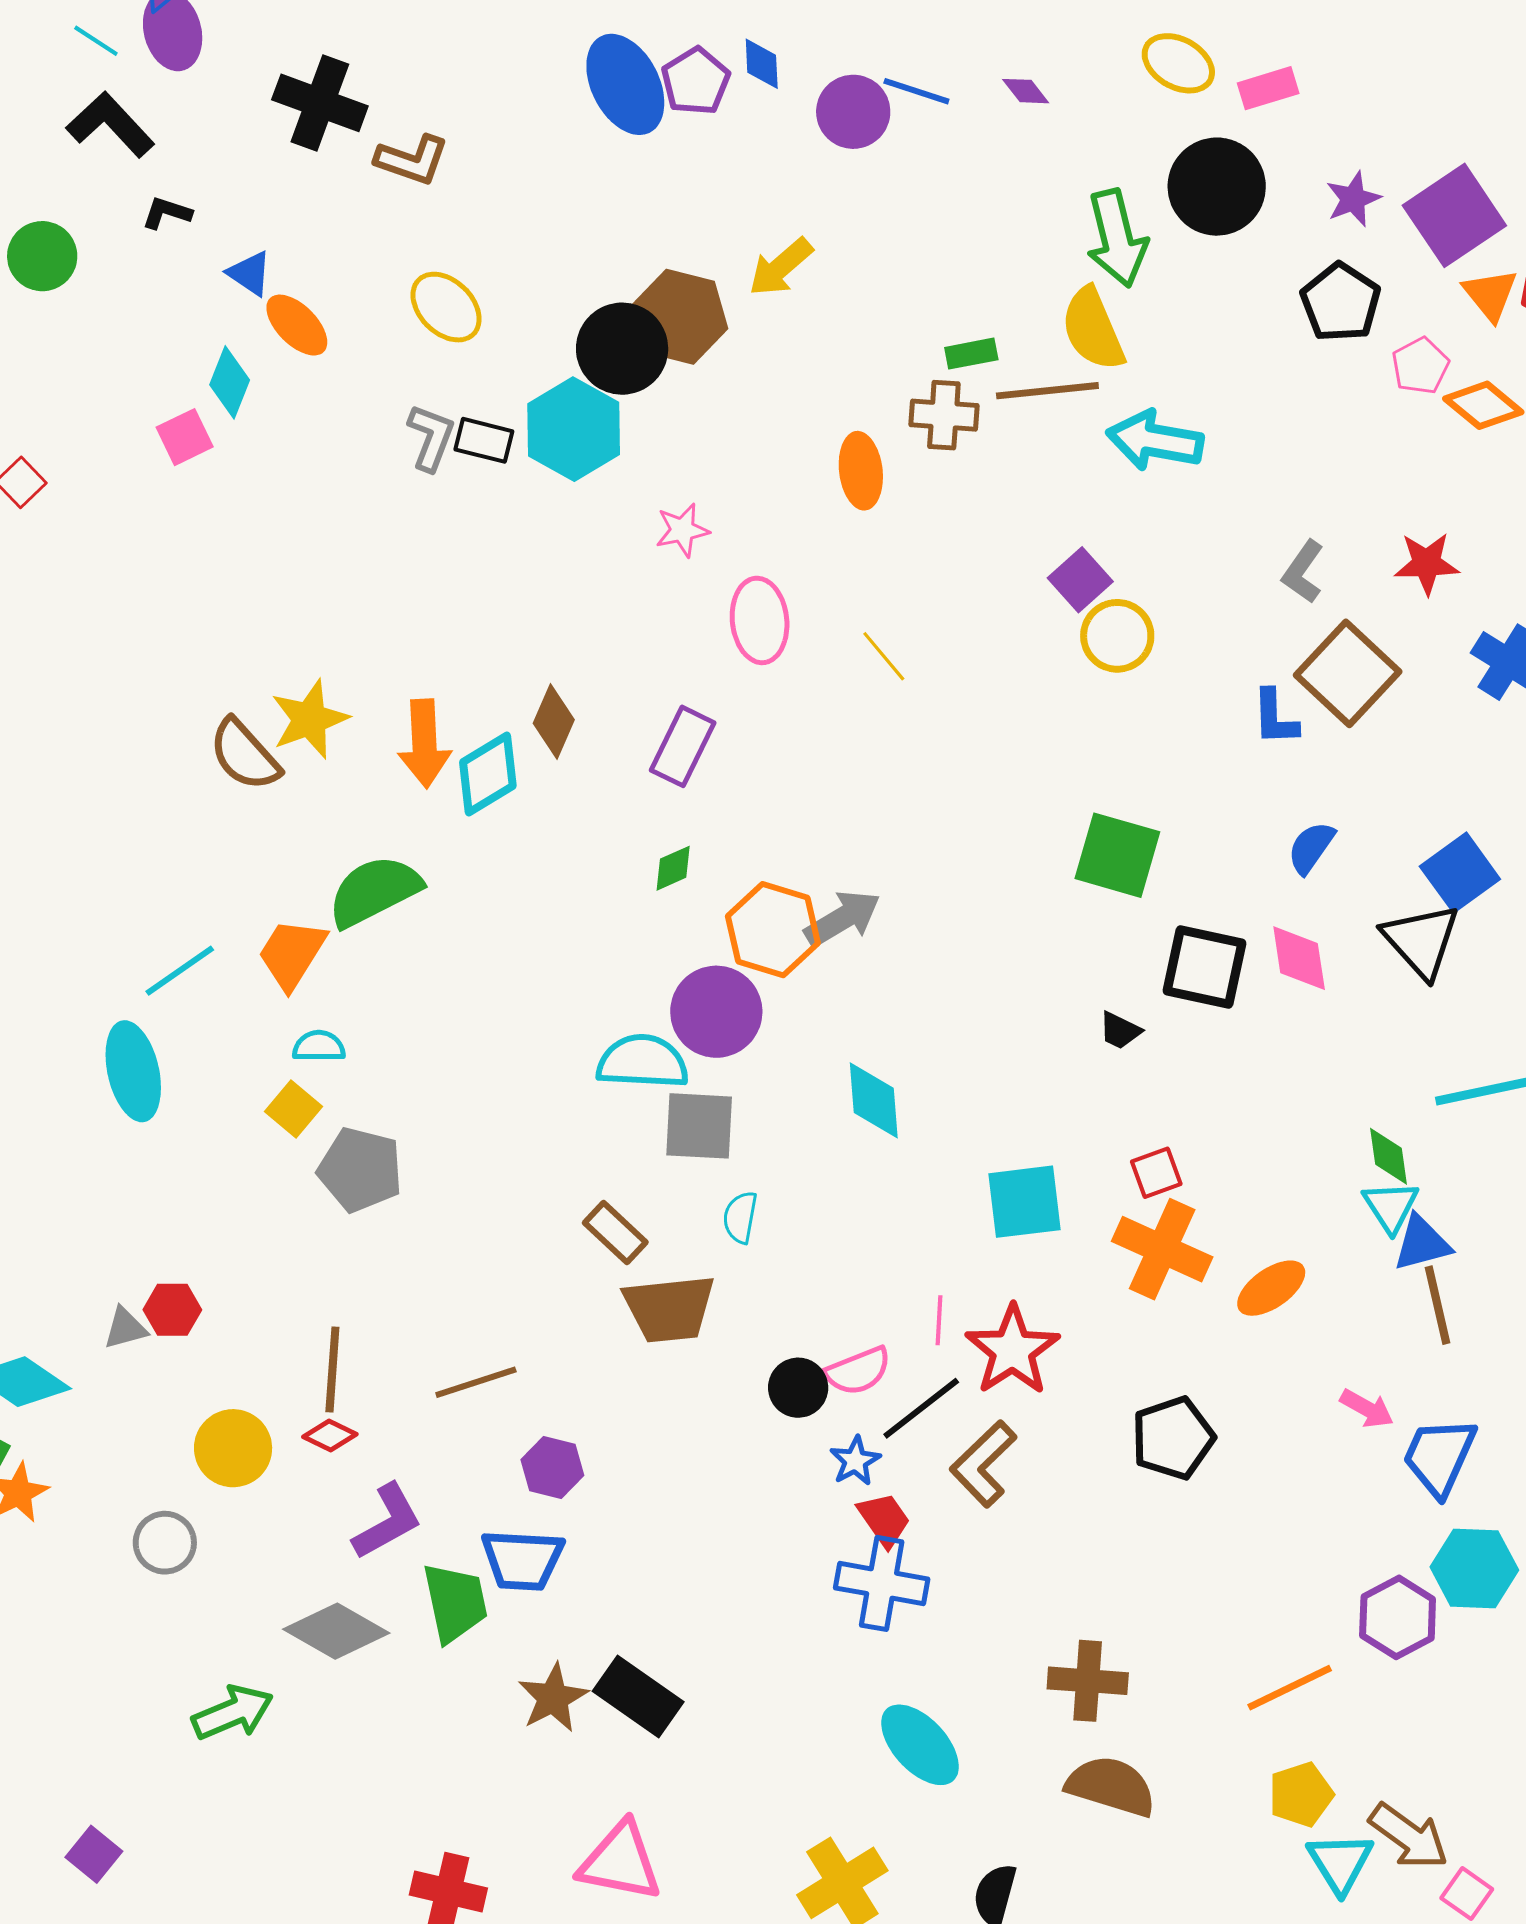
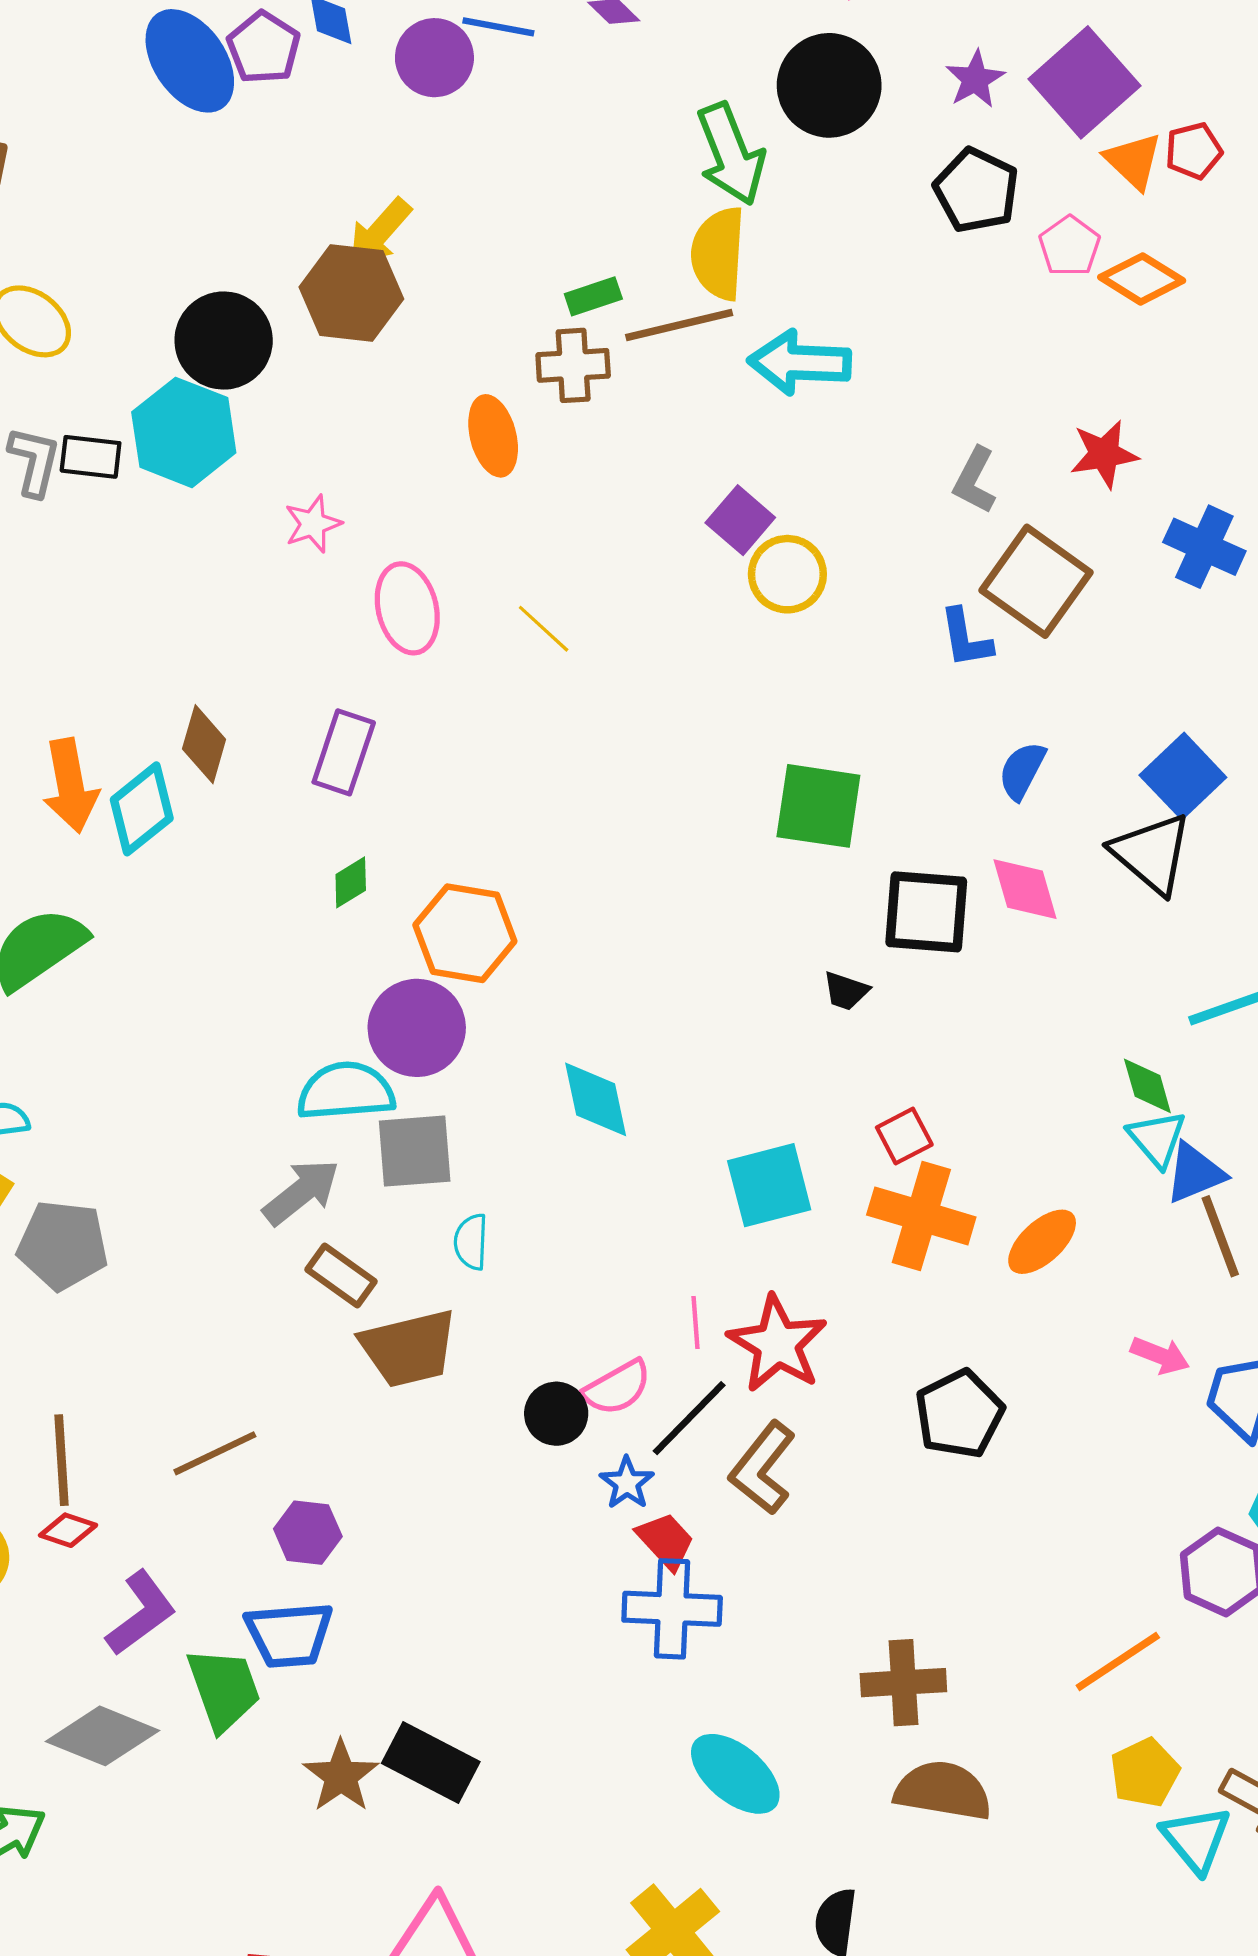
brown hexagon: (680, 317) -> (351, 293), moved
yellow semicircle: (1093, 329) -> (718, 253), turned 34
gray arrow: (843, 918) -> (301, 1192), moved

